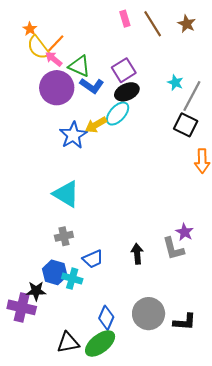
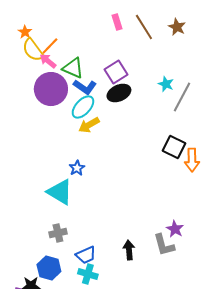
cyan ellipse: (118, 114) -> (83, 107), moved
black square: (186, 125) -> (174, 147), moved
blue star: (73, 135) -> (77, 168), moved, size x0.6
cyan cross: (72, 279) -> (88, 274), moved

